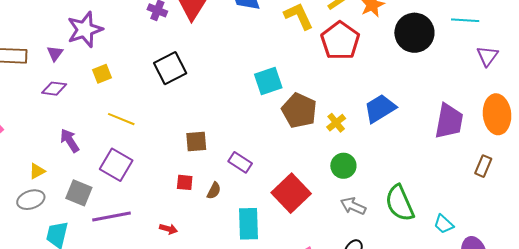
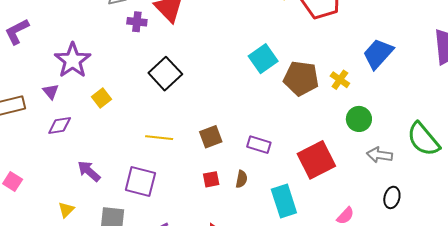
yellow line: (121, 119) -> (159, 138), moved
red square: (291, 193) -> (316, 160), turned 33

